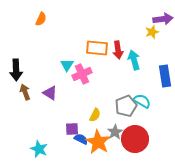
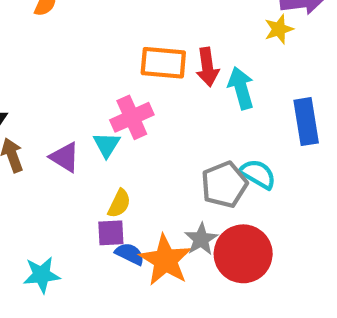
cyan triangle: (67, 65) -> (107, 145), moved
yellow semicircle: (95, 115) -> (119, 203), moved
cyan star: (39, 149) -> (42, 275), turned -30

